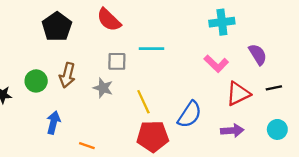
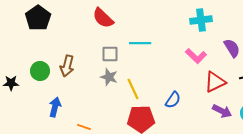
black pentagon: (57, 27) -> (38, 18), moved
gray star: (103, 88) -> (109, 77), moved
blue semicircle: (190, 114) -> (173, 100), size x0.7
purple arrow: (232, 131) -> (222, 111), moved, turned 30

